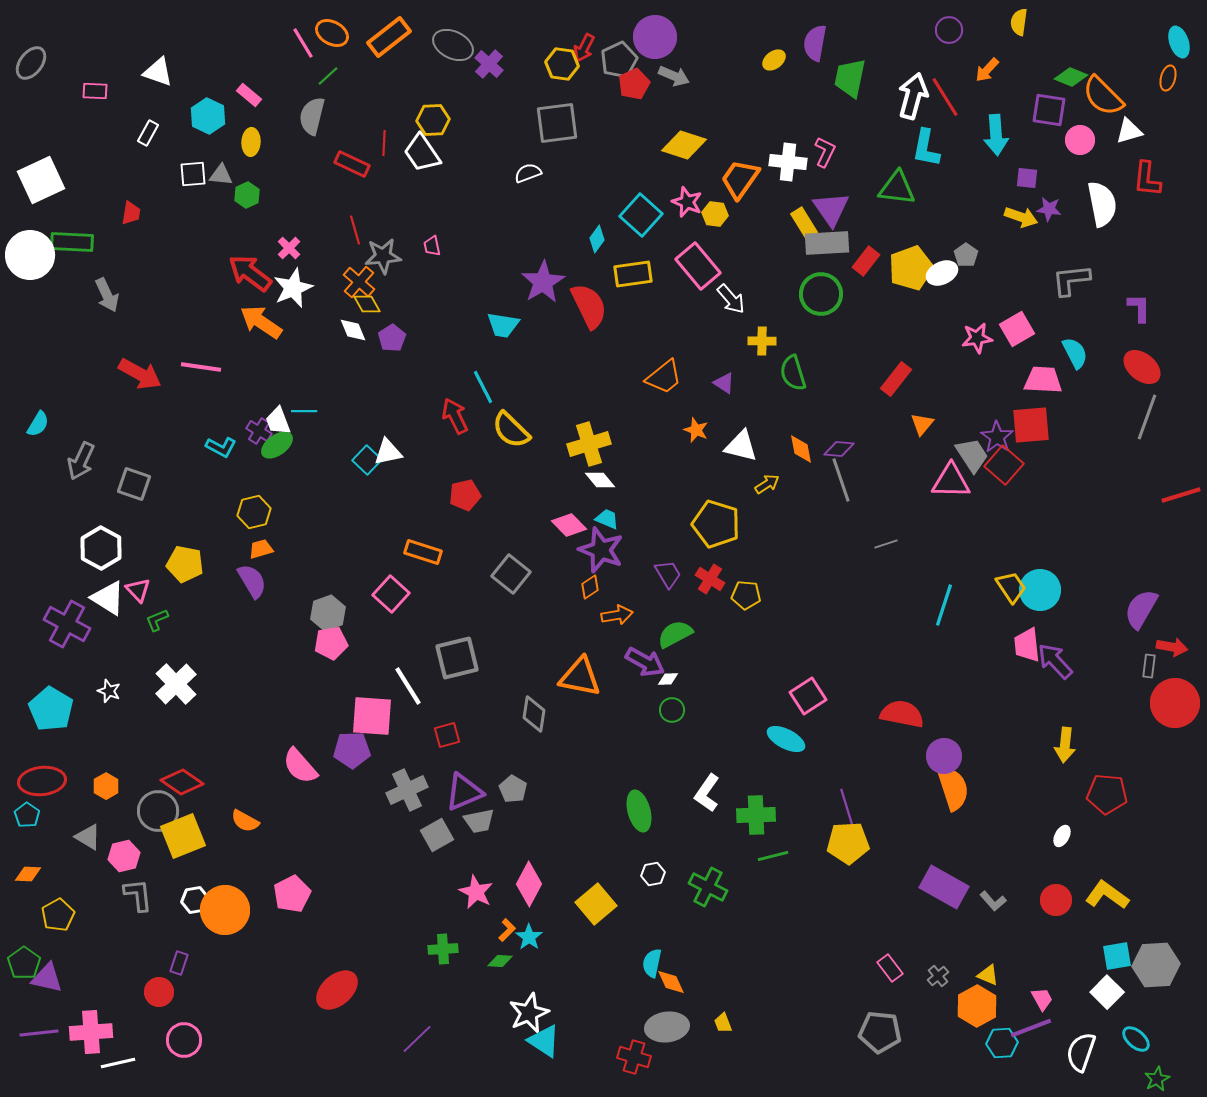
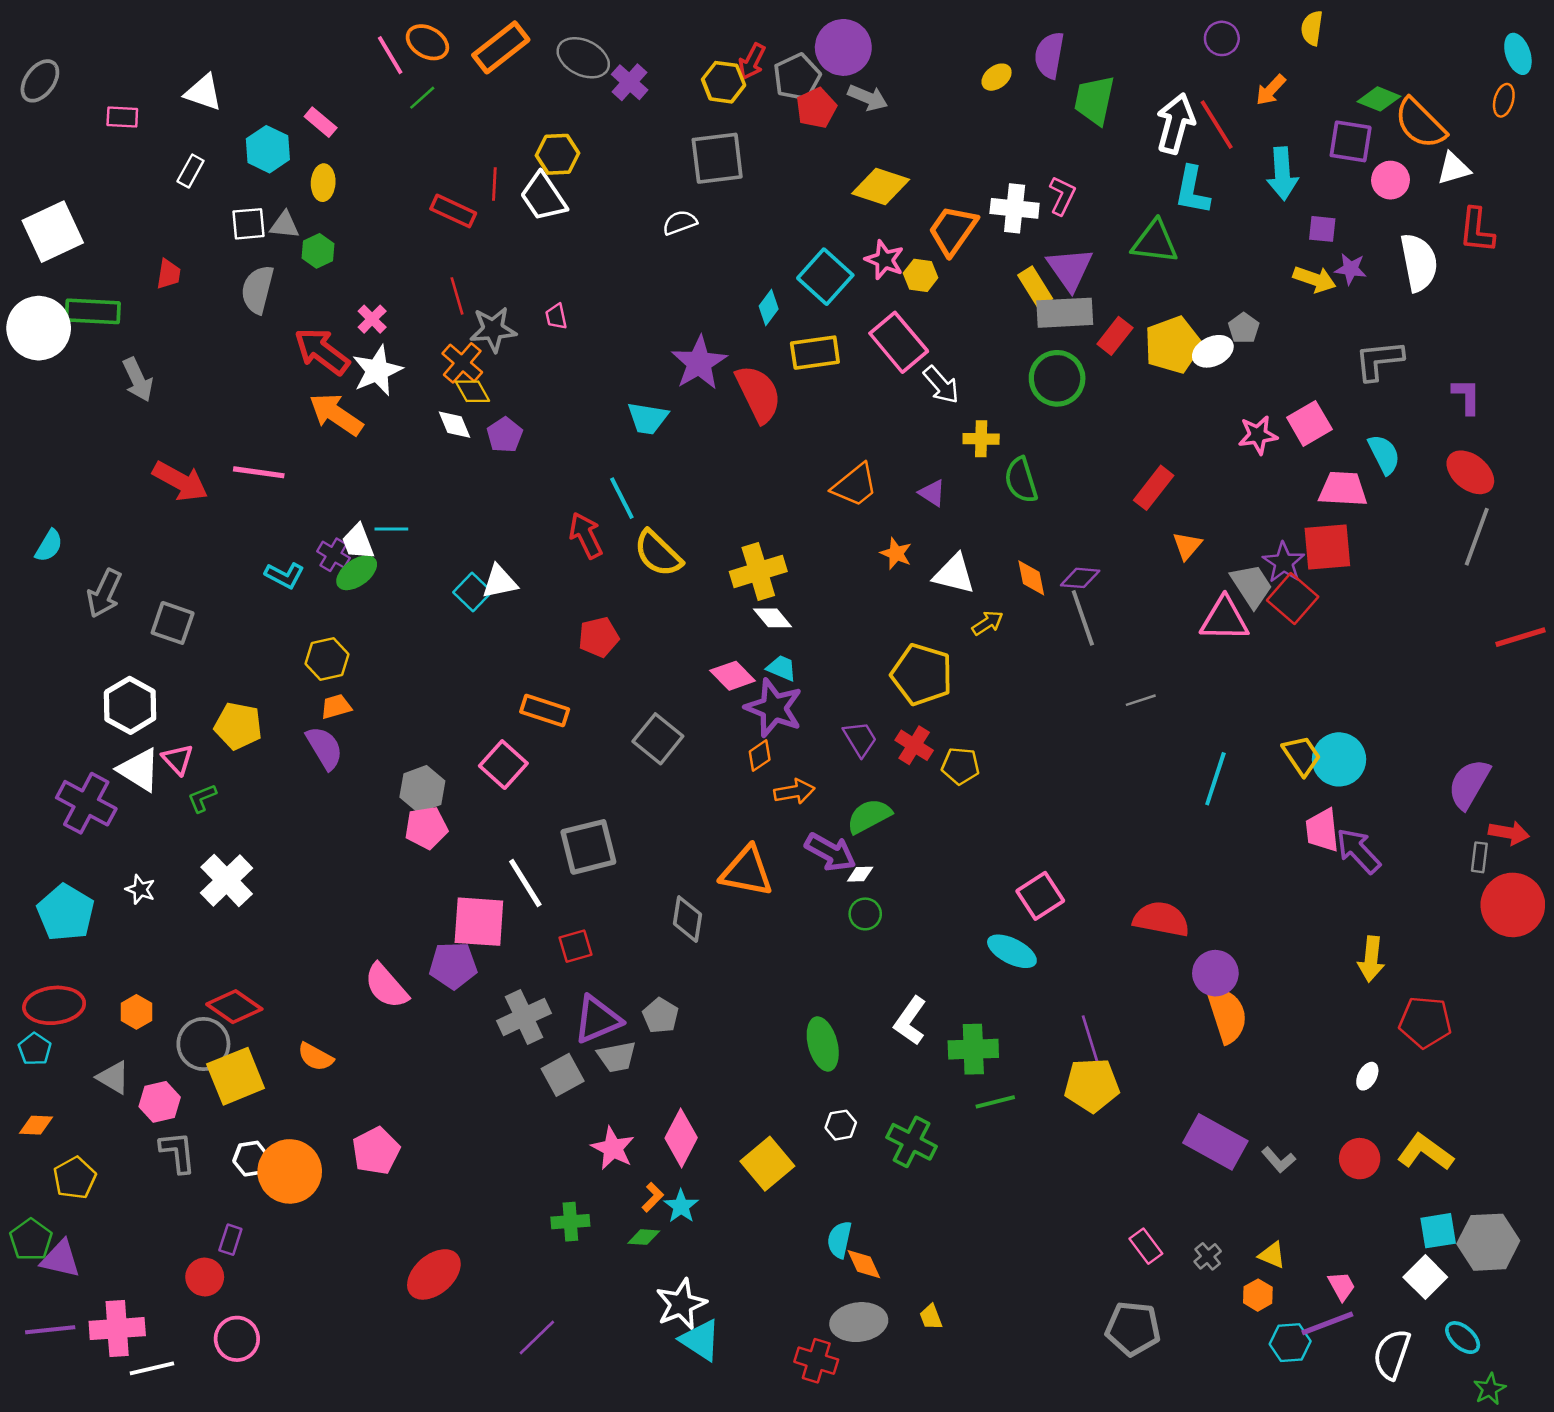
gray semicircle: (312, 116) -> (257, 289), moved
orange hexagon: (977, 1006) -> (1258, 1295), size x0.6

